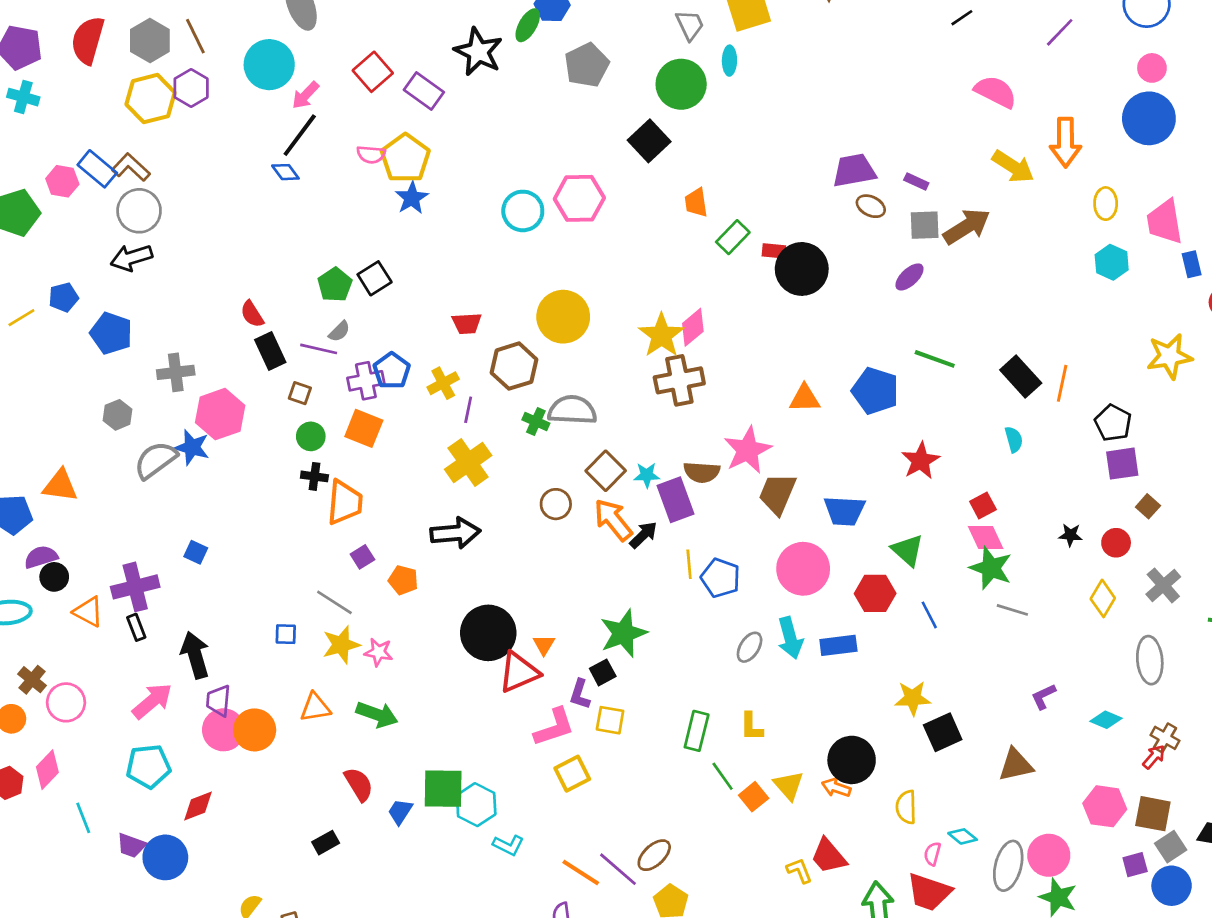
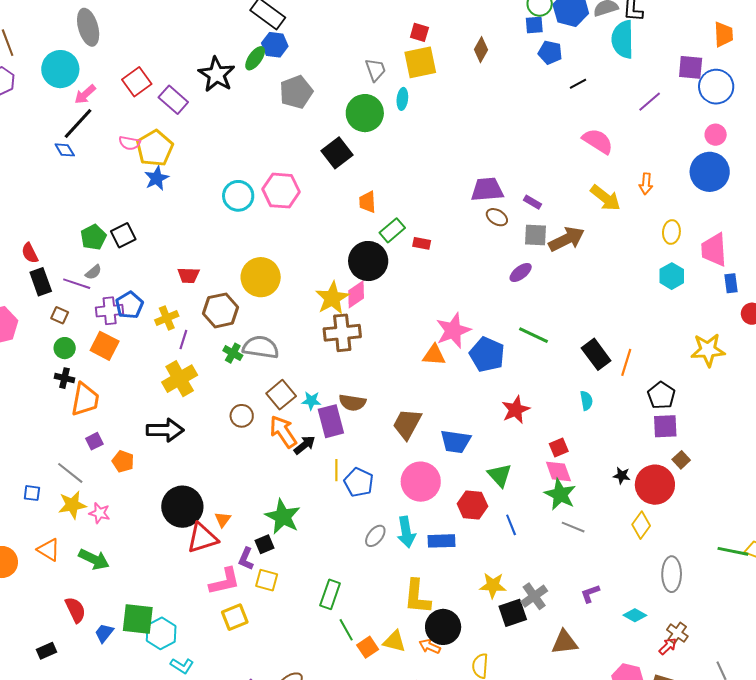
orange arrow: (1065, 142) -> (646, 184), size x0.6
black circle: (802, 269) -> (368, 261), moved
pink star: (748, 450) -> (453, 331), moved
red circle: (1116, 543) -> (655, 485), size x1.8
gray cross: (1163, 585) -> (534, 596), moved
green star: (623, 633) -> (283, 517), turned -30
orange triangle: (315, 707) -> (49, 550), turned 35
yellow L-shape: (751, 727) -> (417, 597), moved, size x1.6
yellow triangle: (789, 785) -> (394, 641), turned -40

